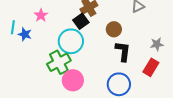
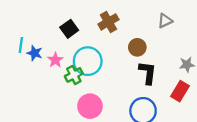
pink star: (41, 15) -> (55, 60), moved
black square: (81, 21) -> (69, 29), moved
green cross: (59, 62) -> (74, 75), moved, size x0.7

